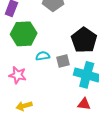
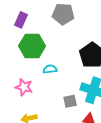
gray square: (63, 61) -> (70, 101), moved

